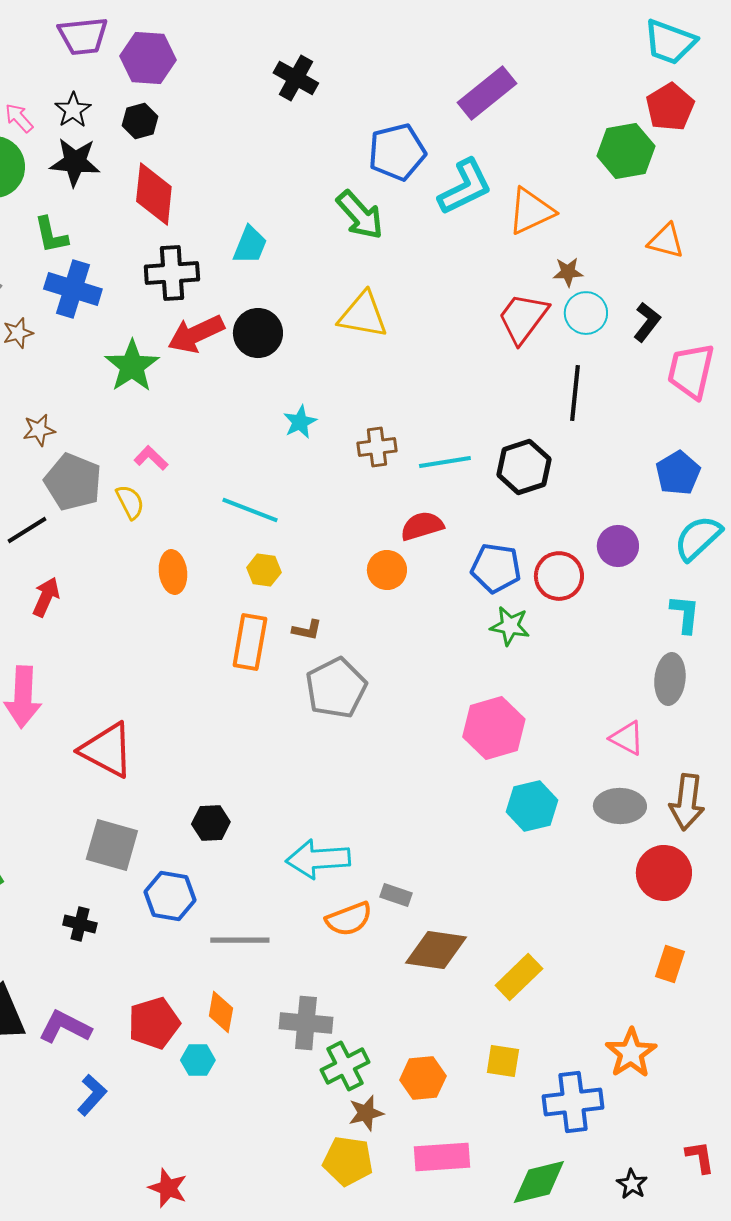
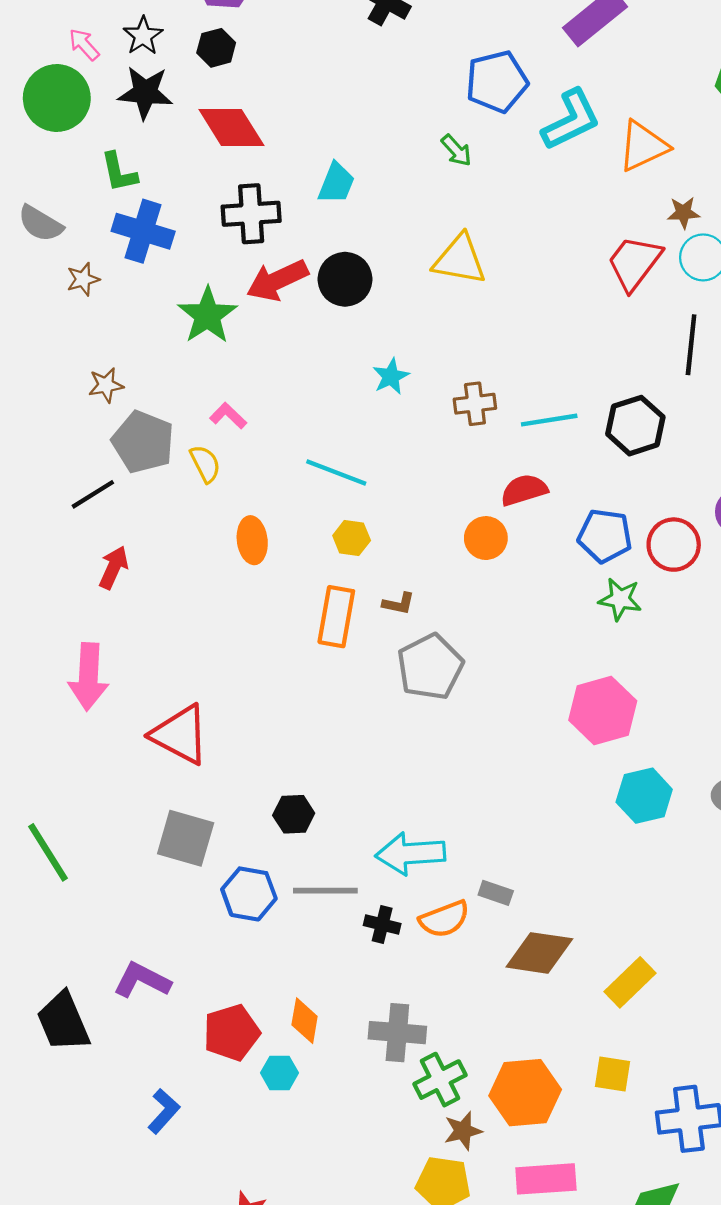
red diamond: (154, 194) -> (231, 127), turned -38
green arrow: (360, 215) -> (456, 150), size x0.6
black cross: (80, 924) -> (382, 925), moved
gray line: (240, 940) -> (325, 891), moved
purple L-shape: (65, 1027) -> (142, 980), moved
orange hexagon: (423, 1078) -> (525, 1093), size x1.4

